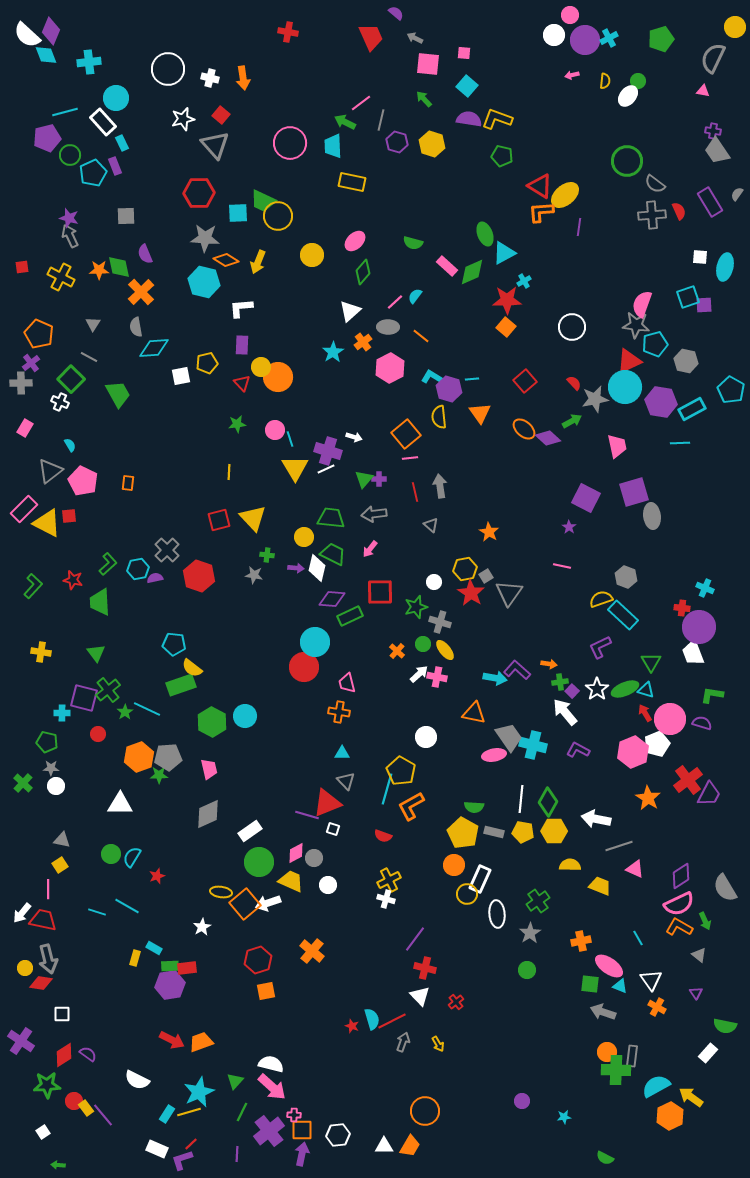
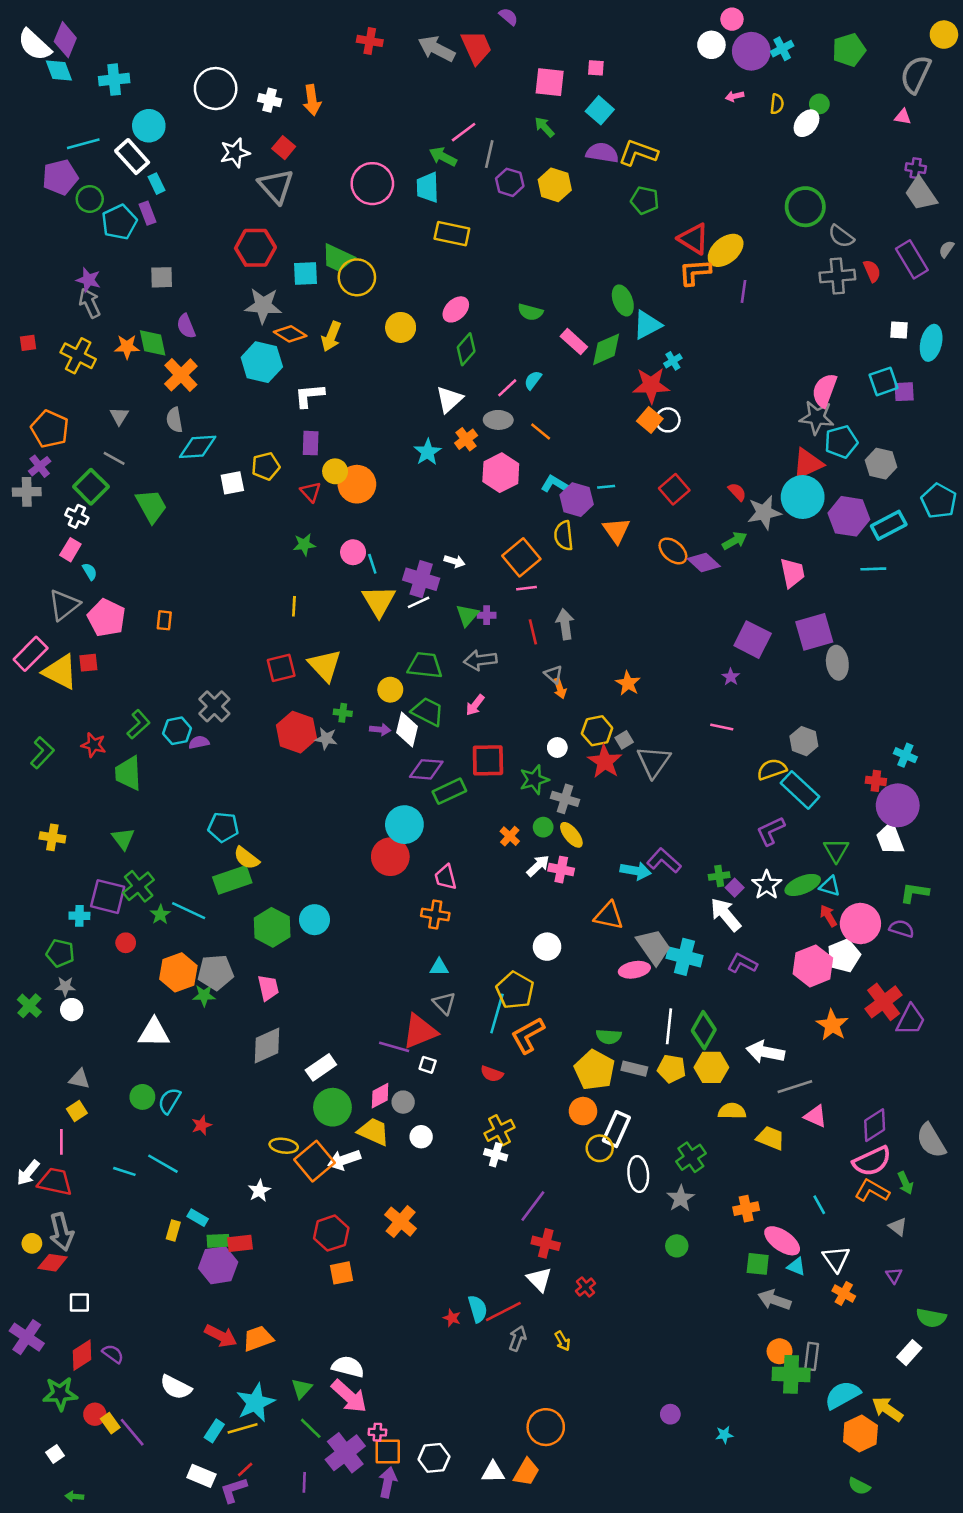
gray arrow: (415, 38) -> (437, 49), moved, size x1.8
white circle: (572, 327) -> (668, 420), moved, size x0.7
pink rectangle: (25, 428) -> (70, 550), moved
red hexagon: (199, 576) -> (297, 732), moved
orange arrow: (549, 664) -> (560, 688), moved, turned 63
green line: (242, 1112) -> (311, 1428), turned -72
green semicircle: (605, 1158) -> (859, 1486), moved

